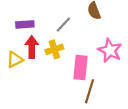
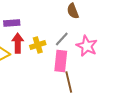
gray line: (63, 24) -> (62, 39), moved
brown line: (90, 91) -> (69, 82), turned -30

